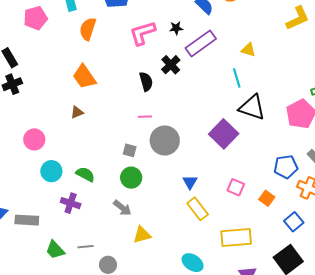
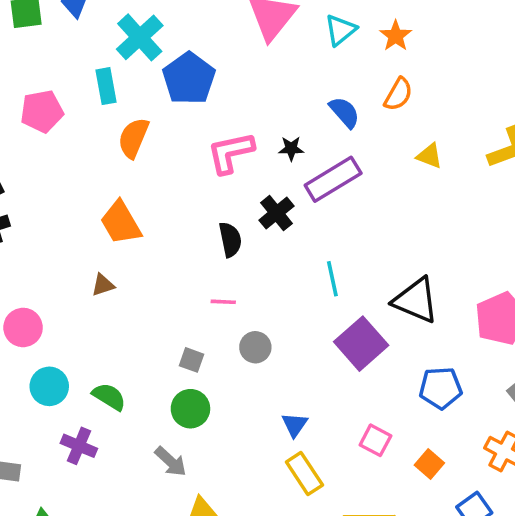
yellow triangle: (248, 50) -> (429, 156), moved
cyan line: (237, 78) -> (332, 279), moved
gray circle: (165, 141) -> (255, 347), size x0.6
blue pentagon: (286, 167) -> (441, 388), moved

